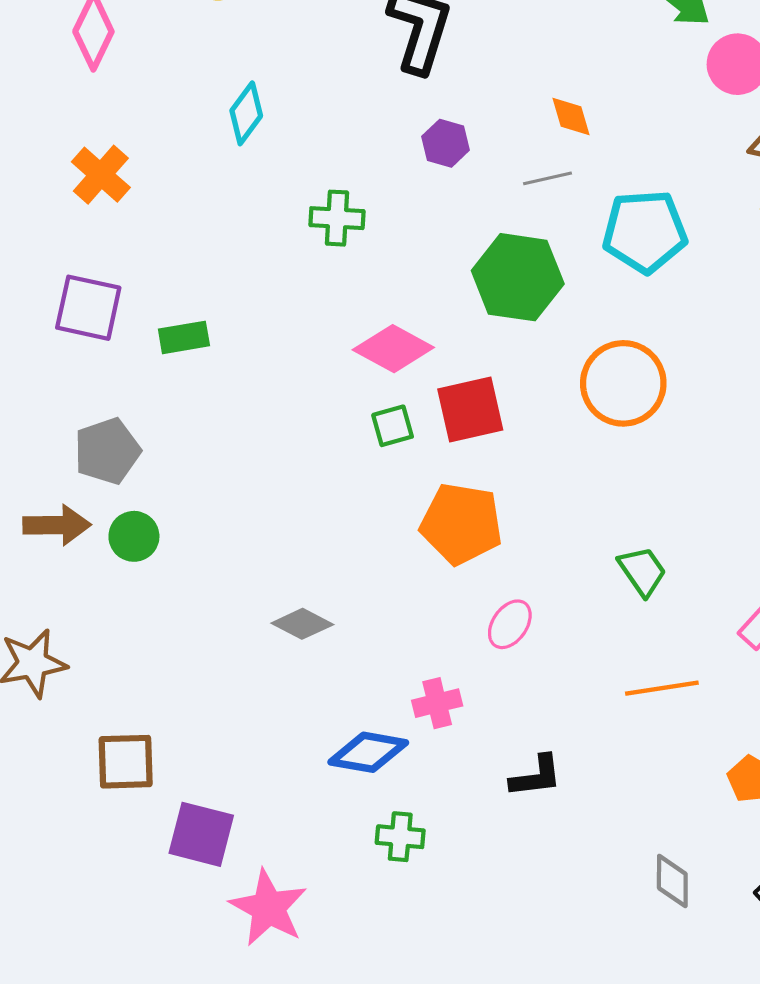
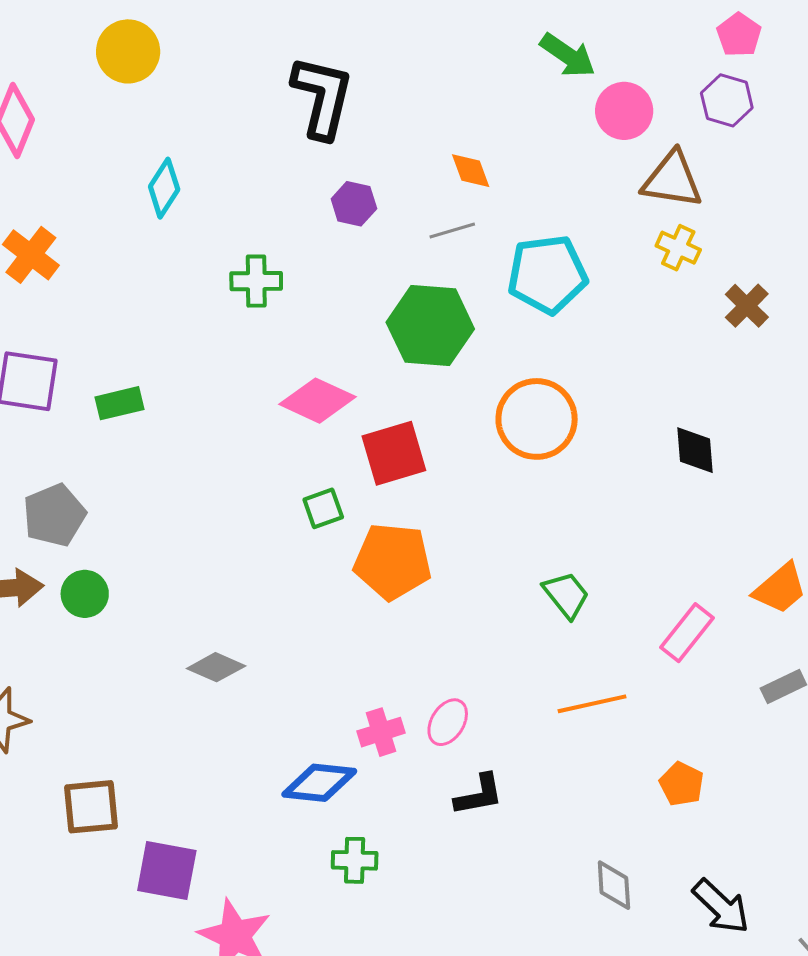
green square: (393, 426) -> (323, 508), moved
gray diamond: (302, 624) -> (216, 667), moved
pink ellipse: (510, 624) -> (448, 722), moved

